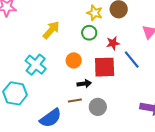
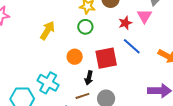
red star: (113, 43) -> (125, 23), moved
cyan cross: (36, 65) -> (48, 83), moved
black arrow: (84, 84) -> (89, 78), turned 120

